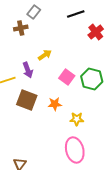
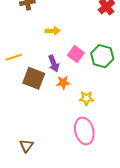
yellow arrow: (45, 55) -> (53, 31), turned 32
purple arrow: (28, 70) -> (54, 64), moved

